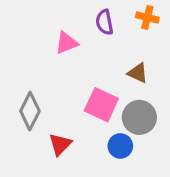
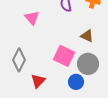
pink triangle: (66, 43) -> (32, 18), moved, turned -49

